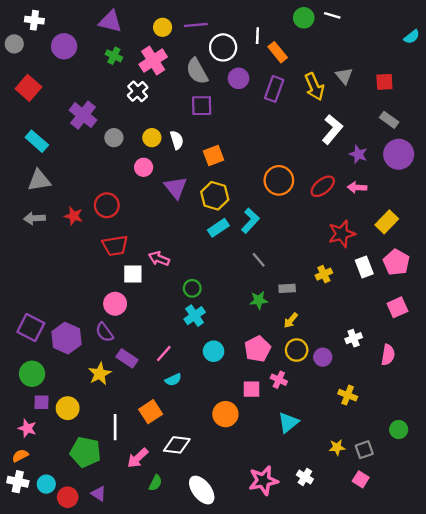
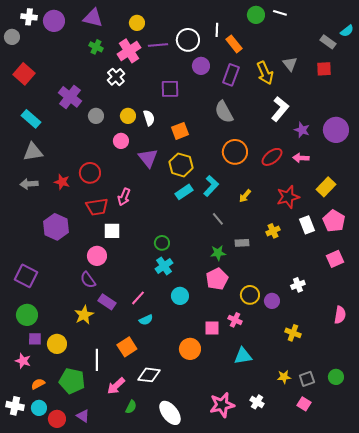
purple line: (196, 25) -> (158, 45), moved
purple circle: (64, 46) -> (54, 21), moved
gray semicircle: (197, 71) -> (224, 112), moved
gray rectangle: (389, 120) -> (328, 42), moved
pink arrow: (159, 259) -> (124, 197), moved, turned -90
yellow arrow: (291, 320) -> (245, 196), moved
purple hexagon: (66, 338) -> (56, 227), moved
pink pentagon: (257, 349) -> (217, 279), moved
pink semicircle: (388, 355) -> (340, 315), moved
cyan triangle: (288, 422) -> (243, 356), turned 30
green circle: (399, 430) -> (336, 377), moved
orange semicircle: (20, 456) -> (38, 384), moved

